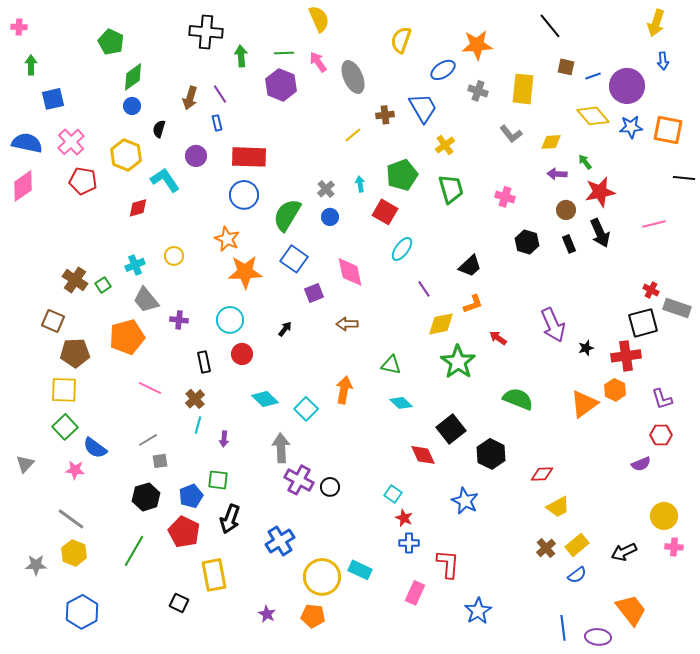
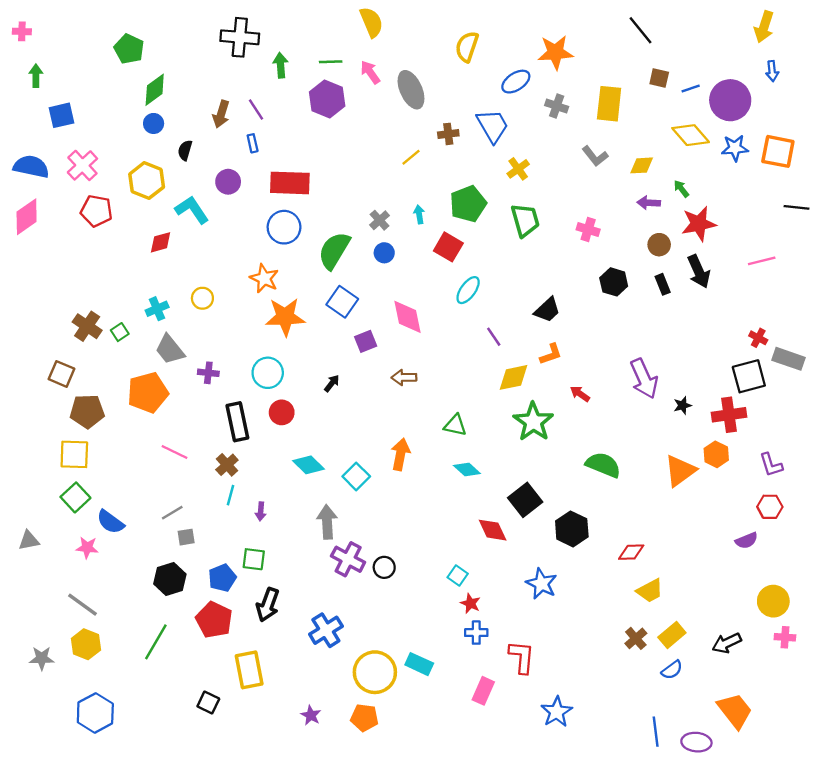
black rectangle: (204, 362) -> (237, 422), size x1.5
gray triangle: (25, 464) -> (29, 541), turned 36

